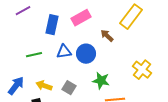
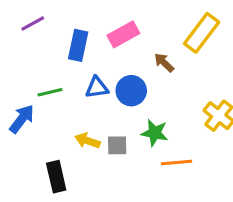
blue arrow: (16, 86) -> (22, 119), moved
yellow arrow: (44, 86) -> (87, 141), moved
gray square: (69, 88) -> (117, 145), moved, turned -32

